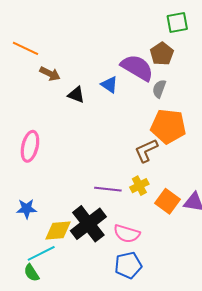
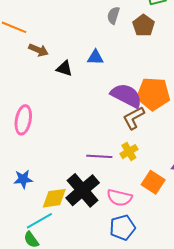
purple semicircle: (137, 68) -> (126, 95), moved
blue triangle: (109, 85) -> (95, 57), turned -30
gray semicircle: (159, 89) -> (113, 15), moved
orange square: (167, 201) -> (153, 182), moved

